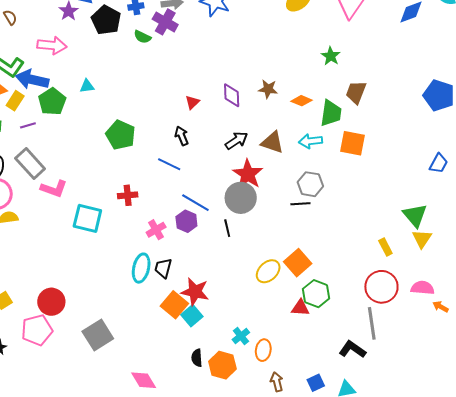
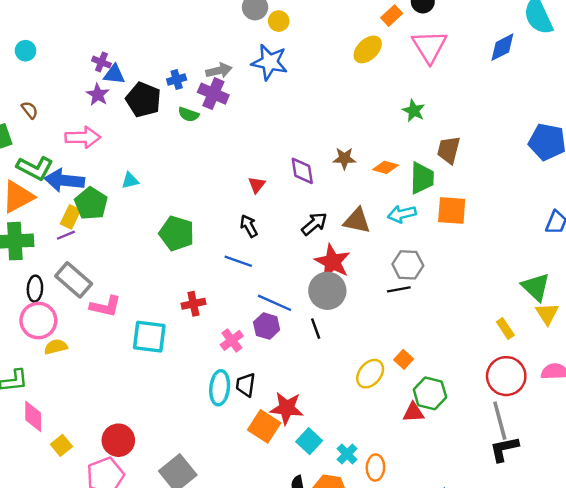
yellow rectangle: (15, 101) -> (70, 217), moved
orange square: (298, 263) -> (404, 359), size x0.6
cyan square: (192, 316) -> (309, 441), moved
black L-shape: (352, 349) -> (504, 449), moved, turned -40

